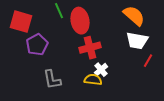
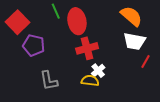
red square: (21, 22) -> (17, 22), turned 30
purple pentagon: (37, 45) -> (34, 45), turned -30

